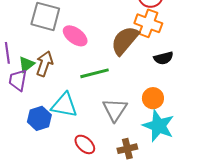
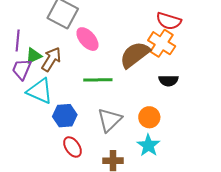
cyan triangle: (64, 105) -> (40, 91), moved
blue hexagon: (39, 118) -> (65, 116), moved
cyan star: (158, 126) -> (148, 145), size x0.7

